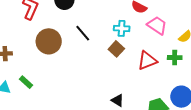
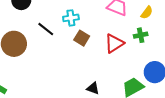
cyan cross: (122, 28) -> (71, 18), moved

